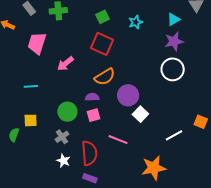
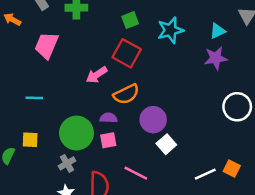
cyan star: (136, 22) -> (170, 30), size x1.5
pink arrow: (65, 64) -> (97, 75), moved
white circle: (173, 69) -> (237, 107), moved
green circle: (67, 112) -> (77, 133), size x1.4
orange square: (201, 122) -> (232, 168), moved

